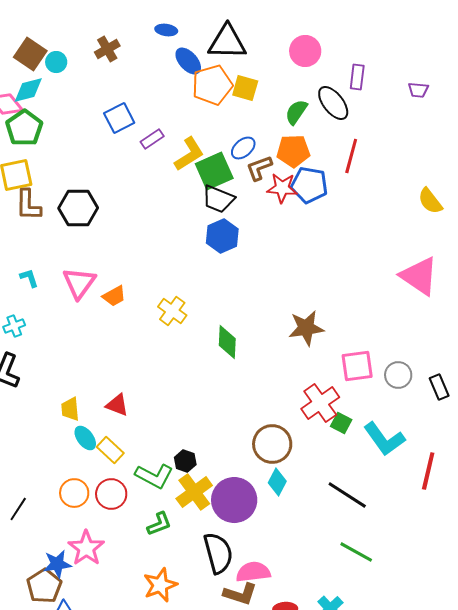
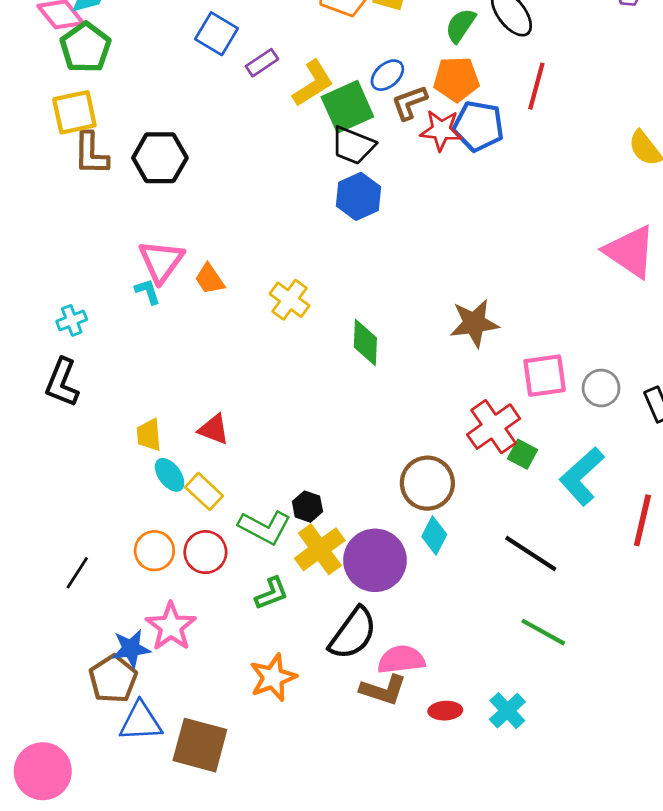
blue square: (119, 118) -> (216, 34), turned -32
cyan L-shape: (29, 278) -> (148, 292), moved
orange trapezoid: (114, 296) -> (210, 279), turned 85
cyan L-shape: (384, 439) -> (582, 476), turned 84
black semicircle: (218, 553) -> (353, 633), turned 51

